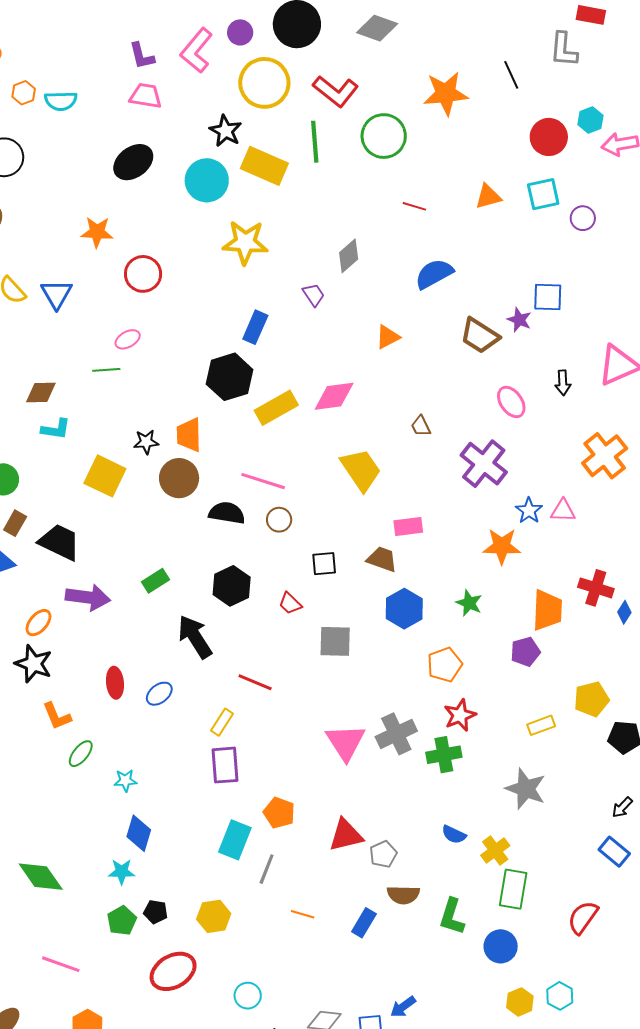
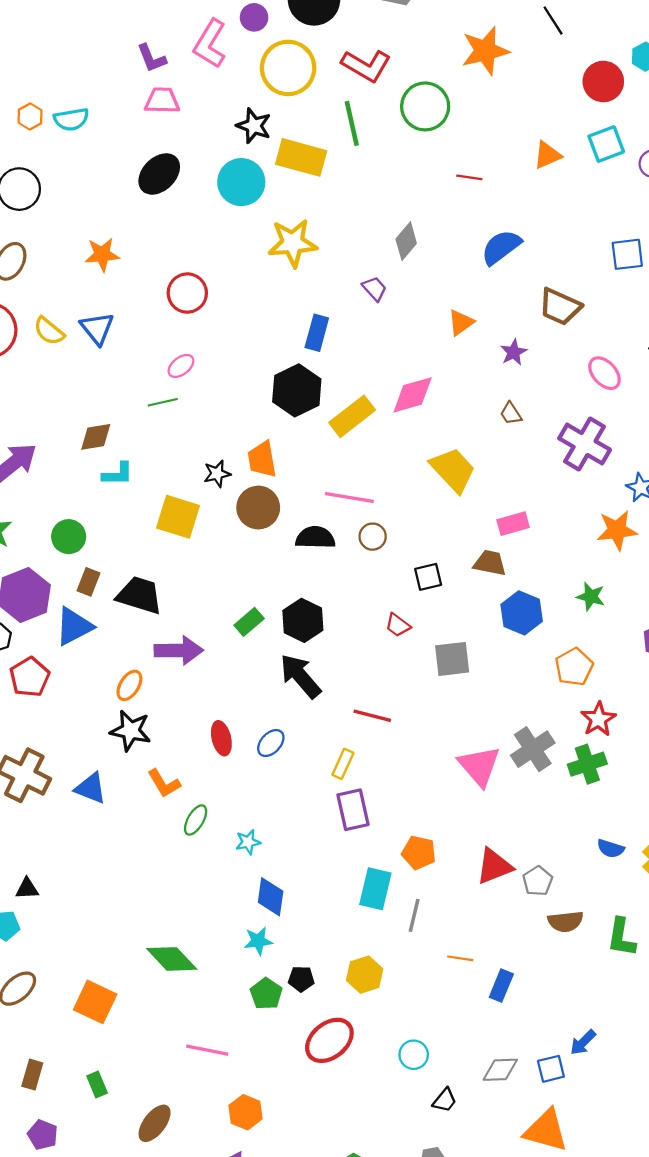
orange star: (97, 232) -> (102, 254), moved
purple star: (519, 320) -> (514, 352), moved, turned 30
black hexagon: (232, 586) -> (303, 620), moved
blue rectangle: (364, 923) -> (501, 986), moved

